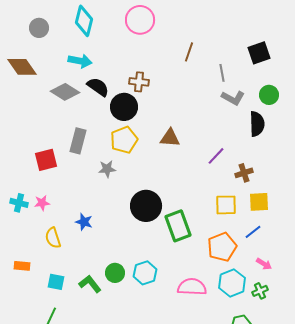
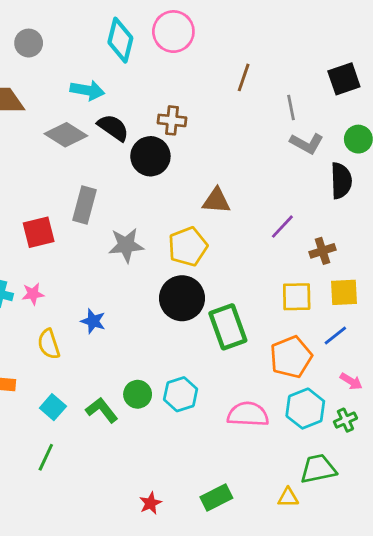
cyan diamond: (84, 21) -> (120, 40), moved
yellow pentagon: (124, 140) -> (188, 247), moved
gray star: (107, 169) -> (126, 245), size x1.4
cyan square: (56, 282) -> (53, 407), turned 30

